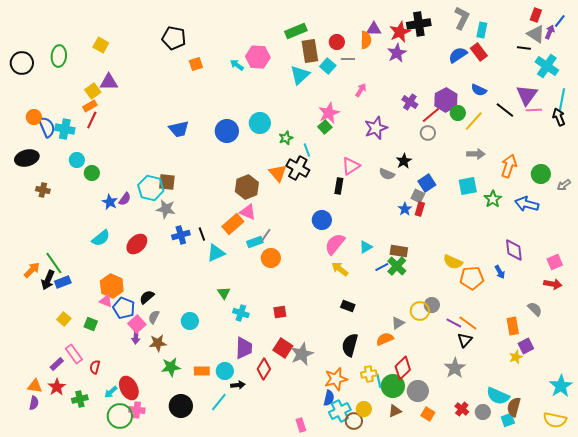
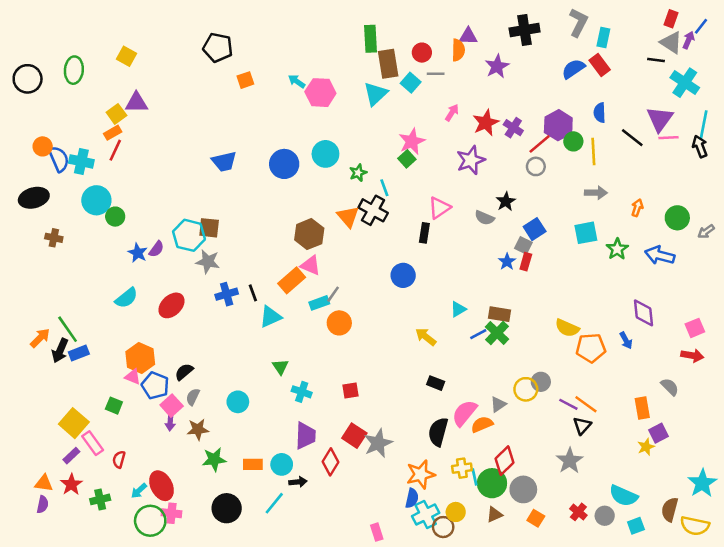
green rectangle: (296, 31) -> (371, 39), turned -70
red star: (400, 32) -> (486, 123), moved
pink hexagon: (258, 57) -> (320, 93), moved
blue semicircle: (479, 90) -> (600, 113), turned 63
yellow line: (474, 121) -> (593, 151), turned -45
cyan circle: (77, 160) -> (96, 200), size x1.5
orange arrow: (509, 166) -> (637, 208), size x0.6
pink semicircle: (335, 244) -> (464, 413), moved
yellow square: (64, 319) -> (74, 423), moved, size x1.6
brown semicircle: (514, 407) -> (670, 509), moved

